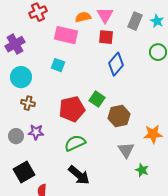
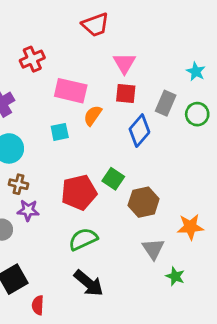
orange semicircle: (83, 17) -> (93, 115), moved, turned -42
gray rectangle: (135, 21) -> (166, 103), moved
cyan square: (58, 65) -> (60, 132), turned -32
purple star: (36, 132) -> (28, 210), moved

